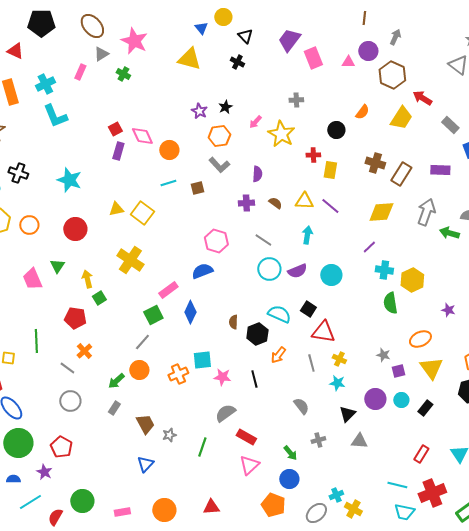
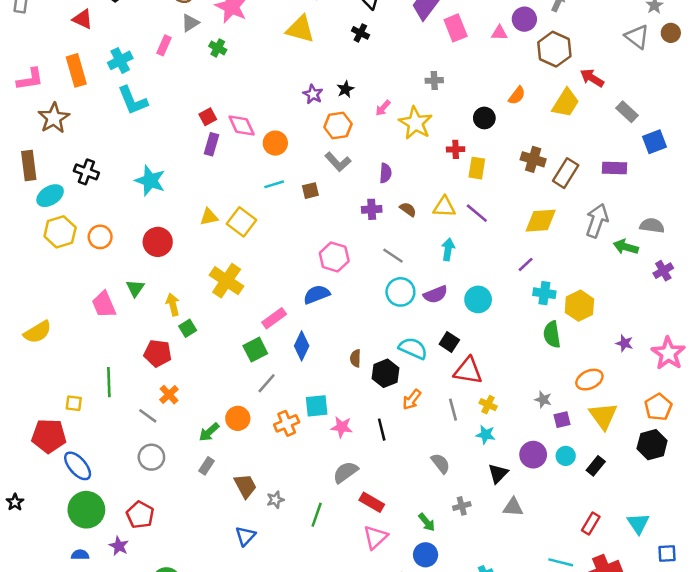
gray line: (142, 342) -> (267, 383), moved

